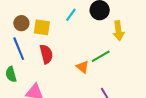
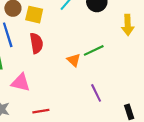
yellow arrow: (118, 31) -> (128, 25), moved

